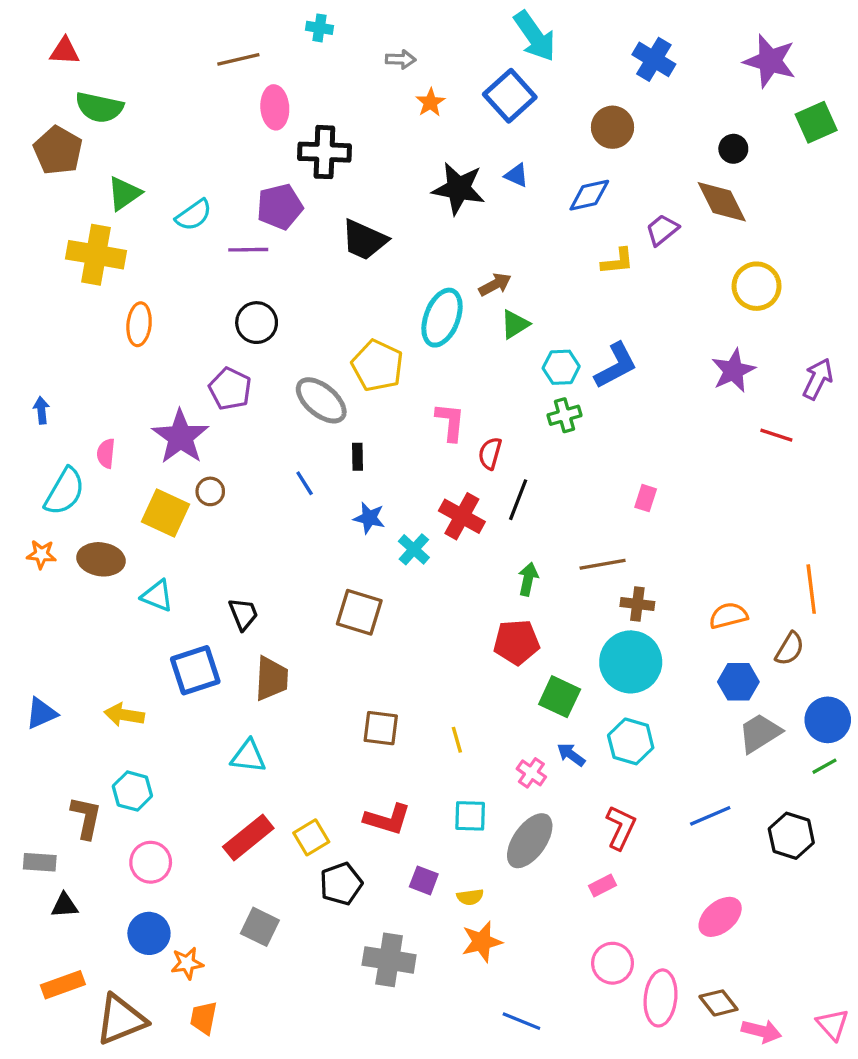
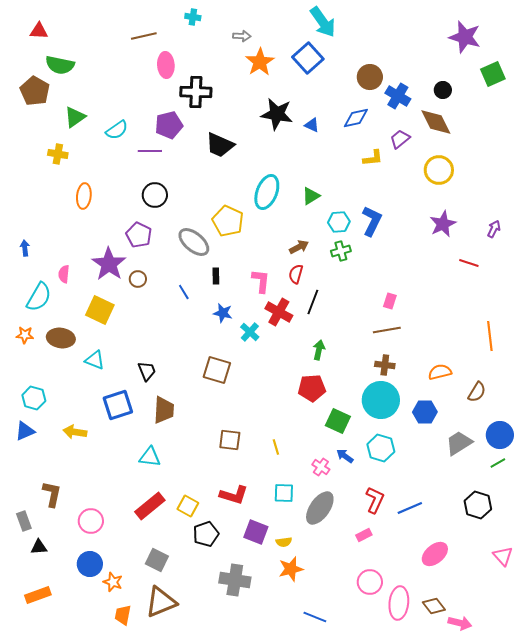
blue cross: (654, 59) -> (398, 96), moved
orange star: (430, 102) -> (260, 62), size x1.6
blue triangle: (516, 175) -> (312, 125), moved
yellow cross: (96, 255) -> (58, 154), size x0.6
brown arrow: (495, 285) -> (299, 247), moved
yellow circle: (757, 286) -> (439, 170), moved
blue L-shape: (616, 366) -> (372, 221), turned -36
purple arrow: (818, 379) -> (494, 229), size x0.7
pink L-shape: (450, 422) -> (261, 281), moved
brown circle: (210, 491) -> (138, 279), moved
brown line: (603, 564) -> (387, 330), moved
orange line: (811, 589) -> (490, 336), moved
blue hexagon: (738, 682) -> (425, 412), moved
cyan hexagon: (132, 791) -> (34, 398), moved
blue line: (710, 816) -> (410, 508), moved
yellow square: (311, 837) -> (188, 506), turned -30
gray rectangle: (40, 862) -> (24, 521), turned 66
purple square: (424, 880) -> (256, 532), size x1.4
orange star: (187, 963) -> (113, 582), turned 30
brown triangle: (121, 1019) -> (161, 602), moved
pink triangle: (833, 1024) -> (503, 556), moved

